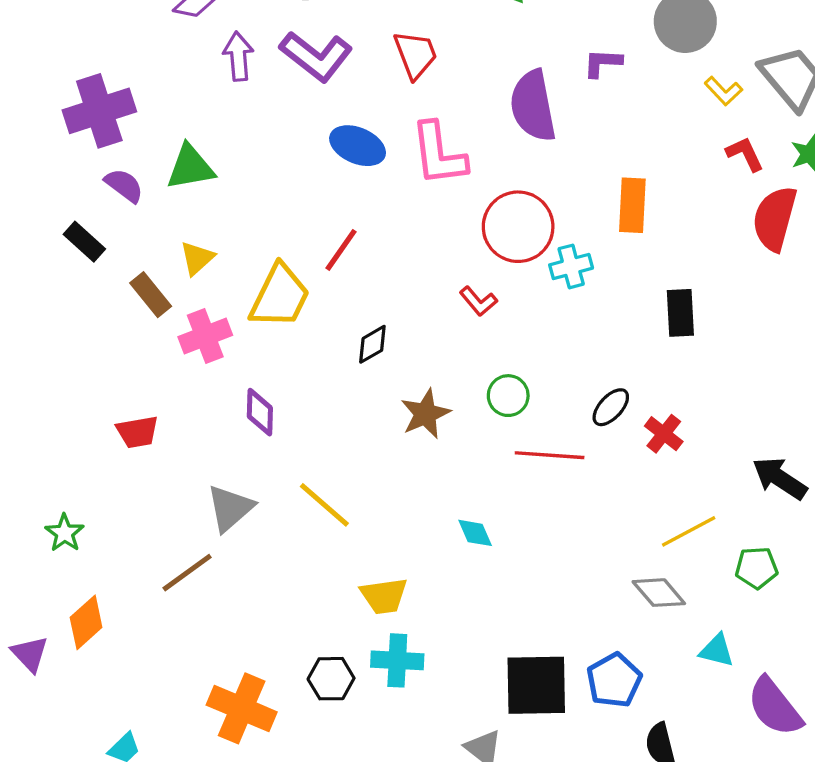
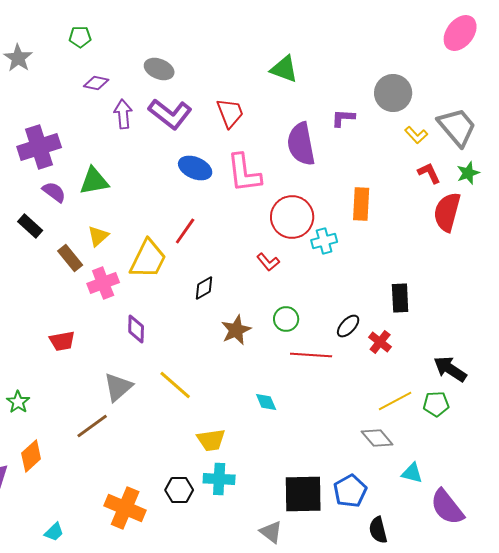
black rectangle: (680, 313) -> (400, 298), moved
green pentagon: (756, 568) -> (436, 404), moved

